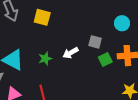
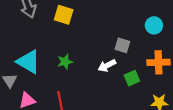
white arrow: (70, 53) -> (107, 66), moved
green square: (105, 59) -> (132, 78), moved

